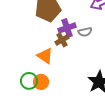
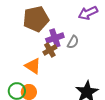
gray semicircle: (85, 32) -> (73, 42), turned -48

